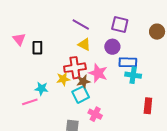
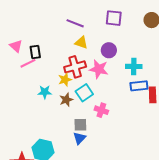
purple circle: (112, 47) -> (109, 50), moved
blue rectangle: (128, 62) -> (139, 86), moved
brown star: (83, 81) -> (66, 100), moved
pink line: (30, 102) -> (28, 63), moved

